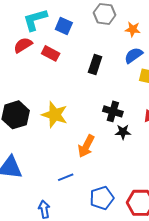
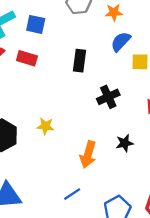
black cross: (113, 111) -> (108, 97), moved, turned -30
yellow star: (55, 115) -> (45, 126), size x0.6
black star: (123, 132) -> (125, 143), moved

